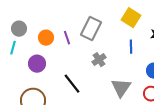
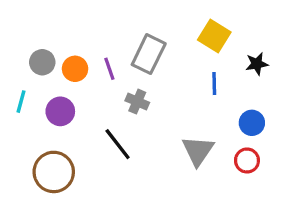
gray circle: (19, 29) -> (42, 62), moved
cyan line: (13, 48) -> (21, 102), moved
gray cross: (99, 60) -> (137, 102), moved, turned -32

